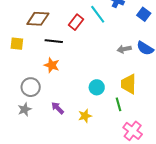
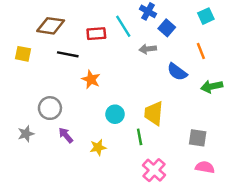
blue square: (144, 14) -> (167, 28), moved
red rectangle: (76, 22) -> (96, 34), turned 42
gray arrow: (124, 49) -> (148, 49), moved
orange star: (52, 65) -> (91, 79), moved
gray circle: (31, 87) -> (50, 108), moved

